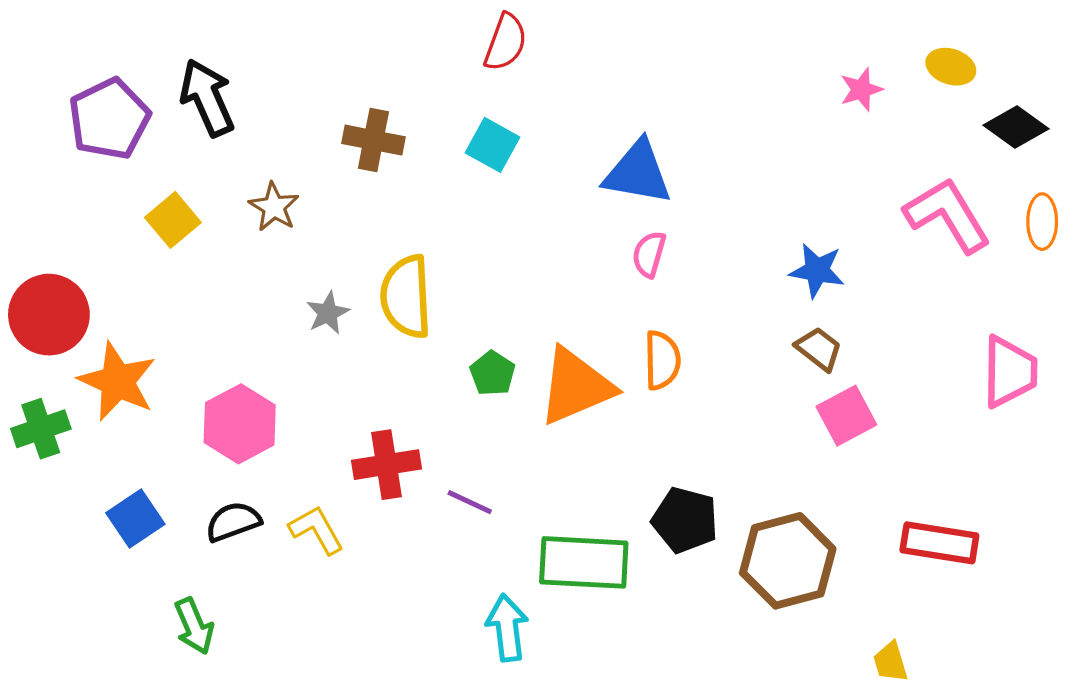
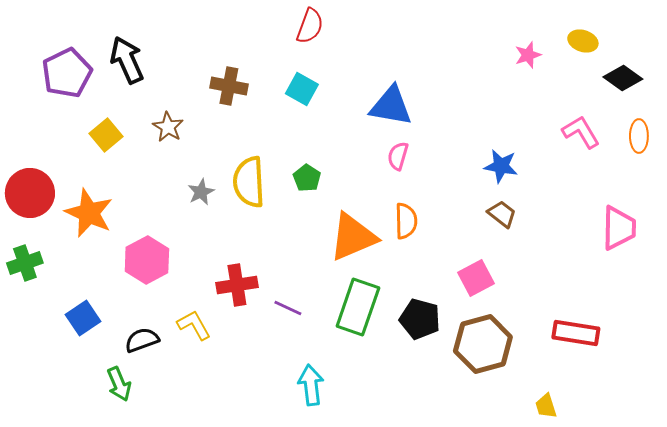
pink L-shape: (948, 215) -> (581, 132), size x0.7
green pentagon: (493, 373) -> (307, 178), moved
orange star: (117, 381) -> (89, 213), moved
pink square: (846, 416) -> (476, 278), moved
black semicircle: (233, 522) -> (142, 340), moved
green rectangle: (584, 562) -> (358, 307), moved, turned -74

